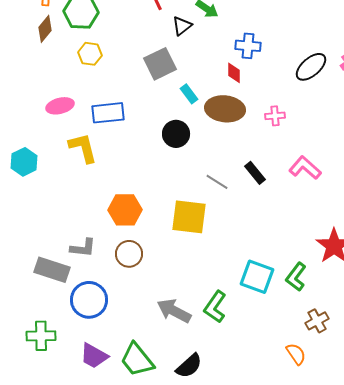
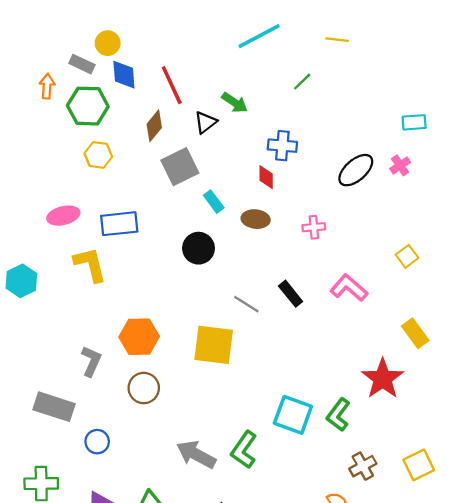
brown diamond: (45, 29) -> (154, 126), moved
brown ellipse: (225, 109) -> (256, 219), size x0.6
gray L-shape: (83, 248) -> (91, 361), moved, turned -72
blue circle: (89, 300) -> (97, 442), size x0.6

